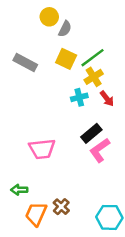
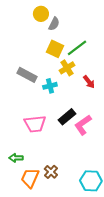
gray rectangle: (25, 62) -> (27, 75), moved
yellow cross: (94, 77) -> (67, 68), moved
cyan cross: (79, 97) -> (50, 86), moved
black rectangle: (91, 133) -> (67, 117), moved

